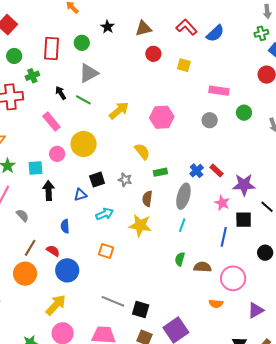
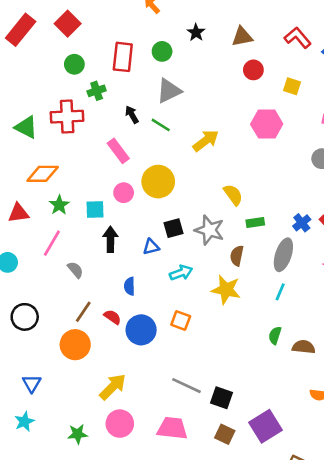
pink hexagon: (162, 117) -> (267, 124), moved
gray star: (125, 180) -> (209, 230), size x1.6
blue circle: (67, 270) -> (141, 330), moved

